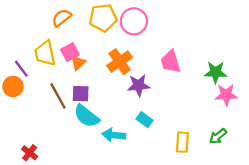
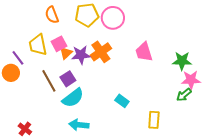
orange semicircle: (62, 18) -> (52, 15), turned -72
purple star: (139, 85) -> (81, 55), moved
purple square: (81, 94) -> (68, 79), turned -35
cyan semicircle: (86, 116) -> (73, 98), turned -75
cyan arrow: (114, 135) -> (79, 125), moved
green arrow: (218, 136) -> (184, 95), moved

